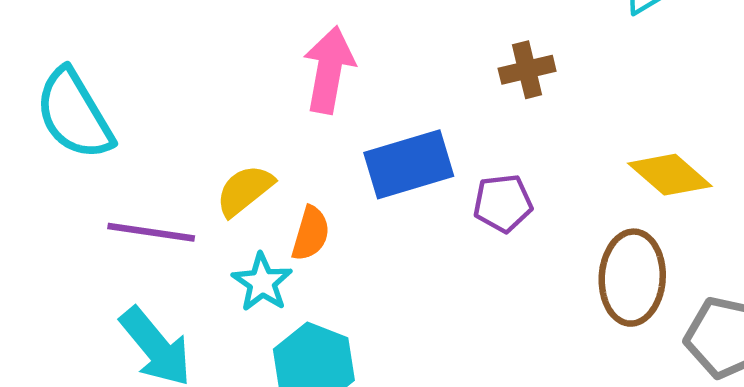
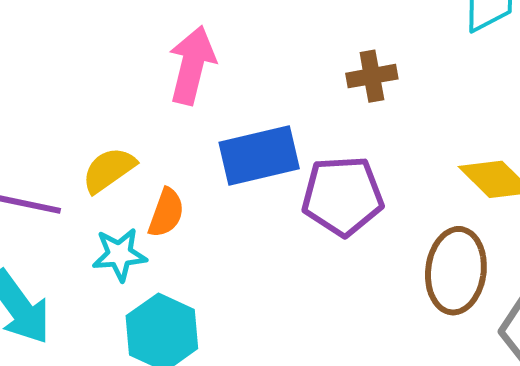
purple pentagon: (503, 203) -> (343, 196), size x1.5
cyan star: (262, 282) -> (119, 254), turned 30

